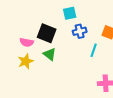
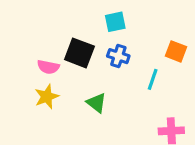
blue cross: (80, 31) -> (118, 56), moved, turned 32
green triangle: (50, 54) -> (97, 103), moved

